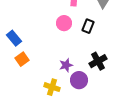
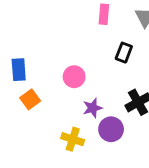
pink circle: (64, 23) -> (74, 77), moved
blue rectangle: (14, 38) -> (19, 70), turned 35

